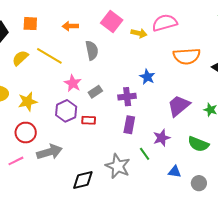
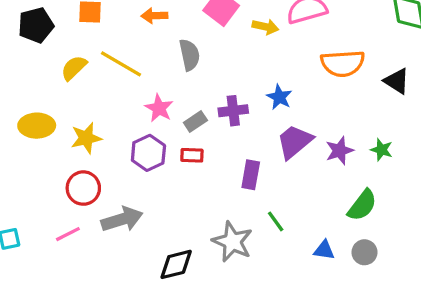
purple cross: (127, 97) -> (233, 111), moved
purple trapezoid: (179, 106) -> (295, 142), moved
red rectangle: (89, 120) -> (192, 155), moved
purple star: (162, 138) -> (339, 151), moved
green semicircle: (198, 144) -> (362, 205), turned -75
gray circle: (199, 183) -> (364, 252), moved

